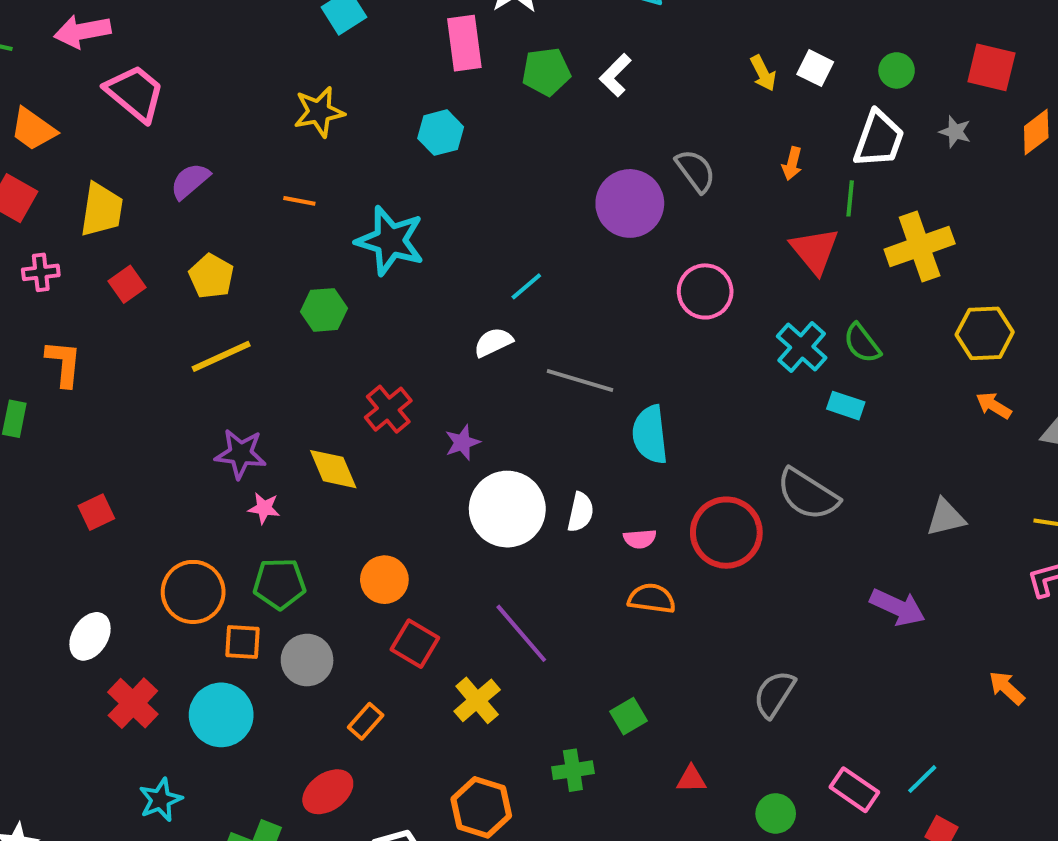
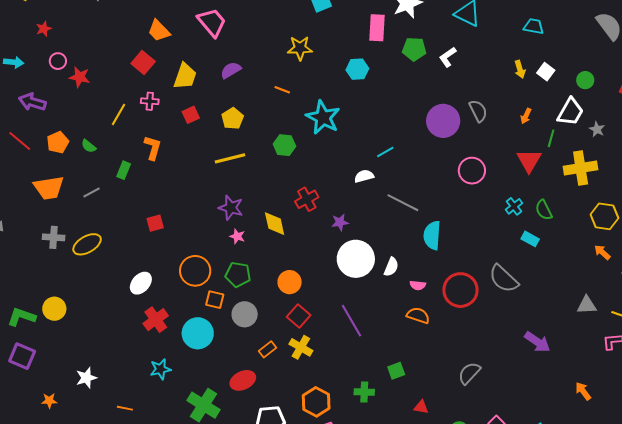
gray star: (955, 132) -> (597, 129), moved
cyan cross: (802, 347) -> (514, 206), size x0.7
gray triangle: (946, 517) -> (587, 305), moved
yellow cross: (477, 700) -> (301, 347), moved, turned -30

